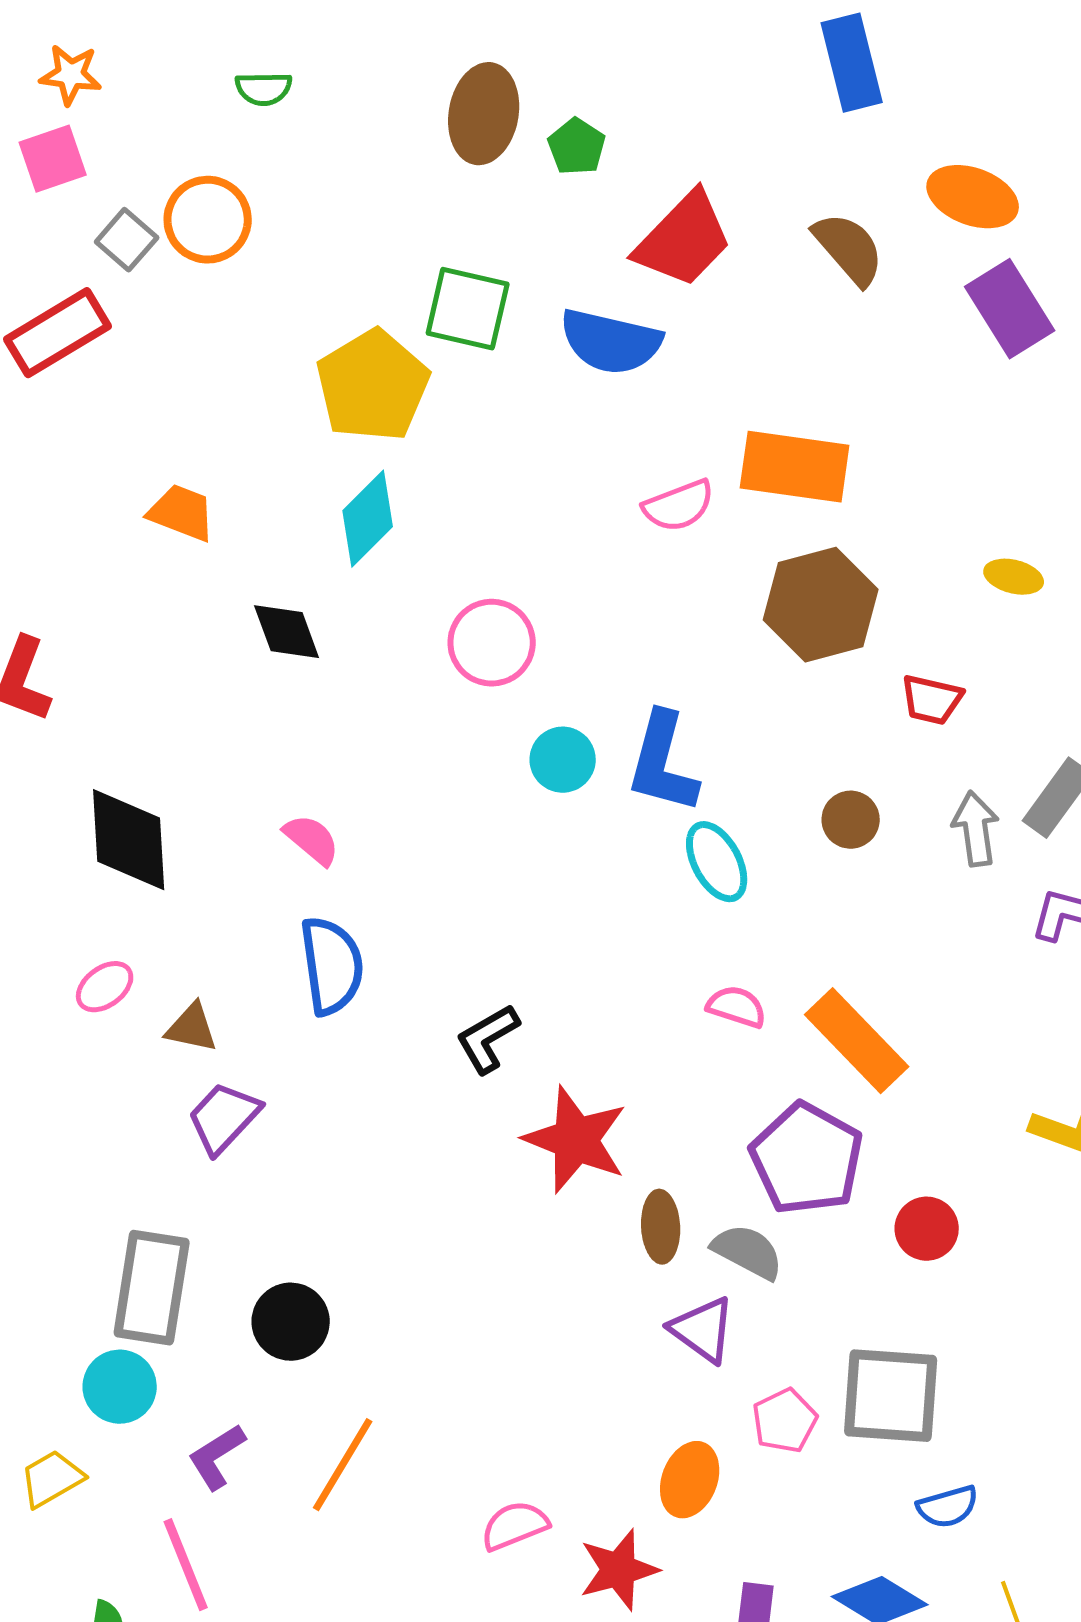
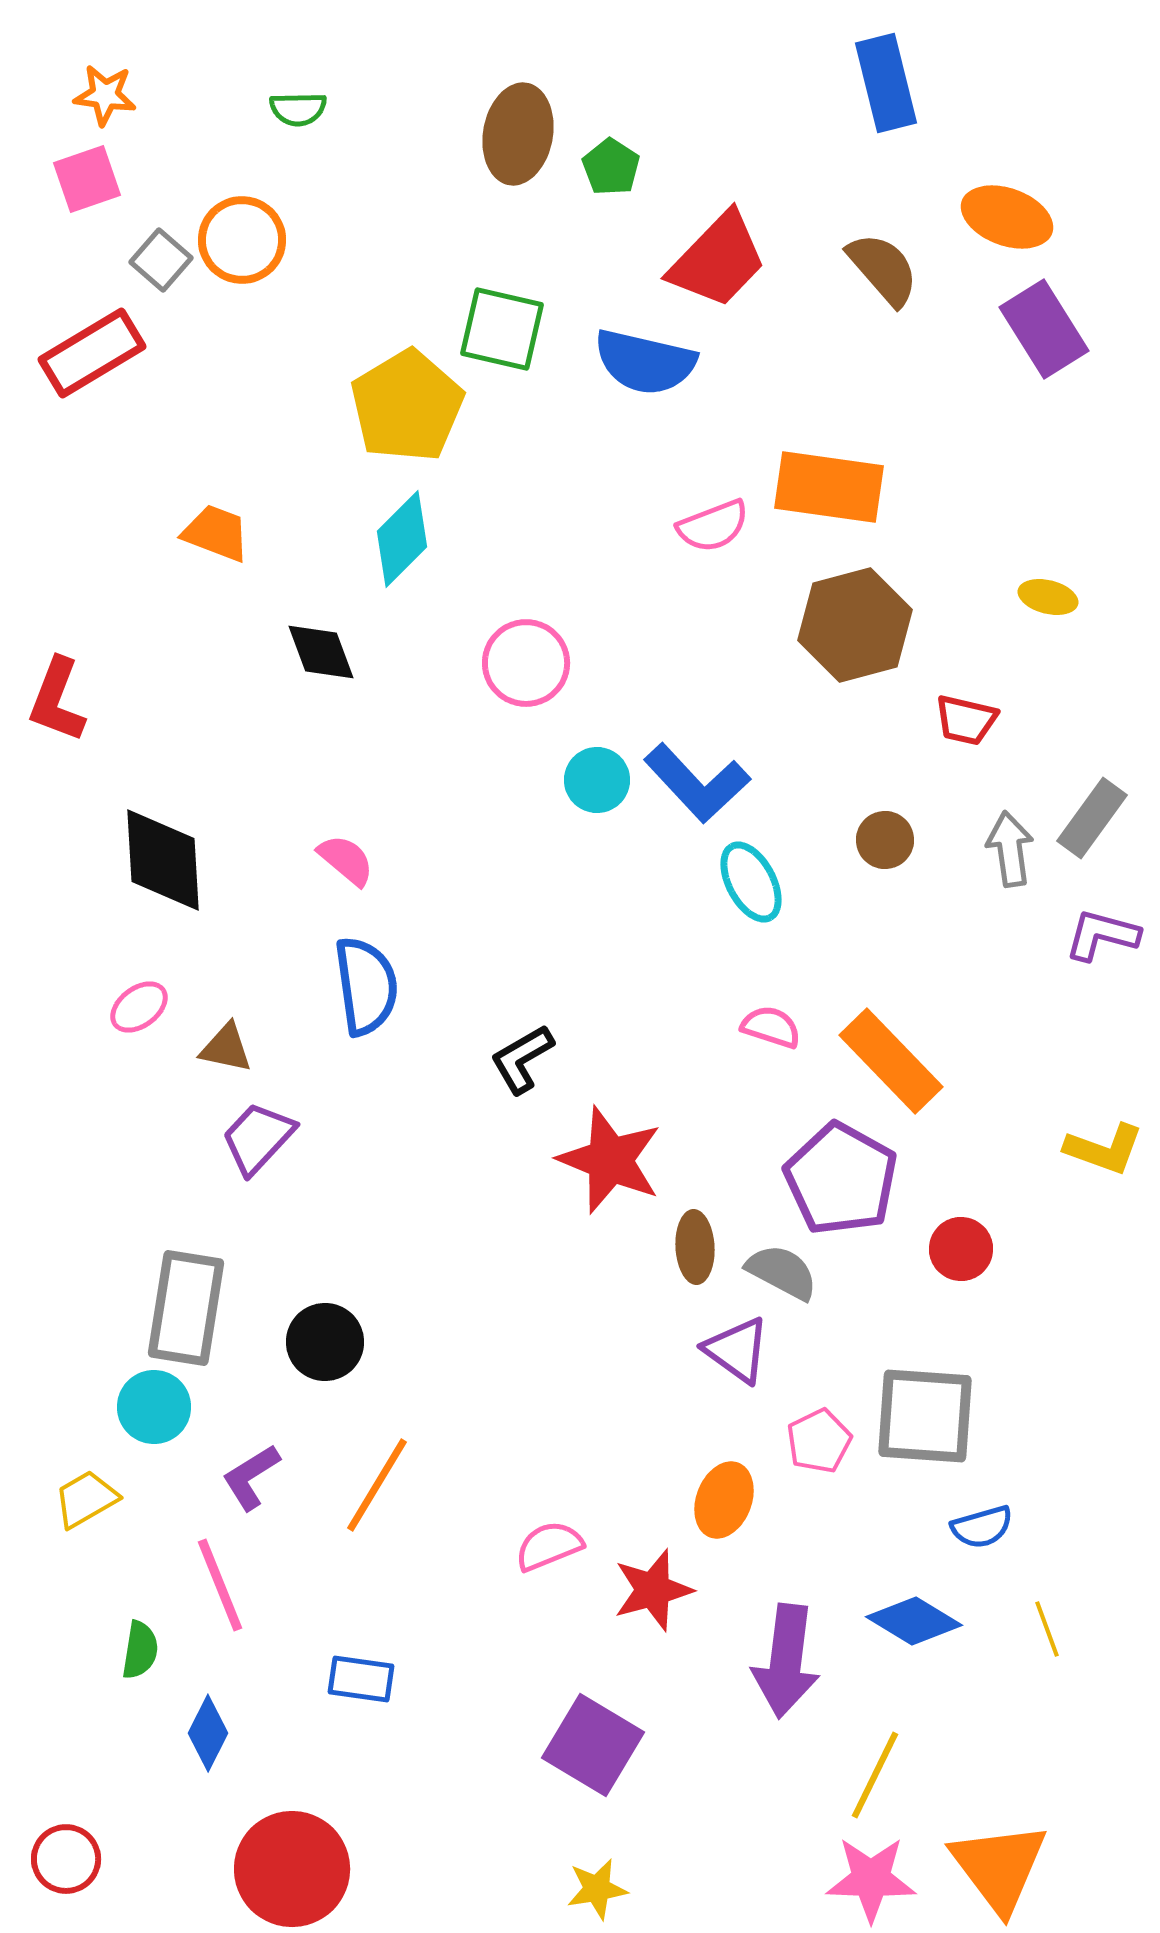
blue L-shape: (663, 763) -> (697, 783), turned -58

